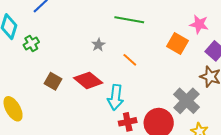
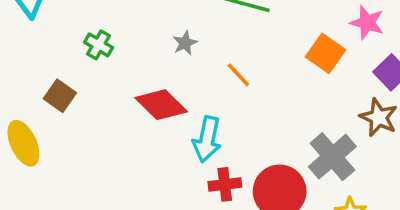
green cross: (31, 43) -> (99, 45), moved, turned -35
brown square: (53, 81) -> (60, 96), moved

